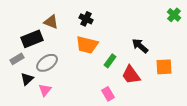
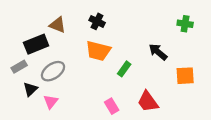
green cross: (174, 15) -> (185, 24), moved, turned -32
red trapezoid: (131, 75) -> (148, 102), moved
pink rectangle: (108, 94) -> (112, 106), moved

